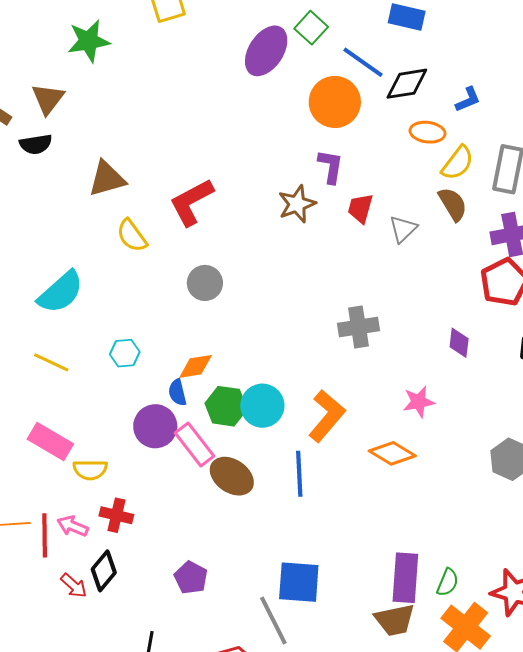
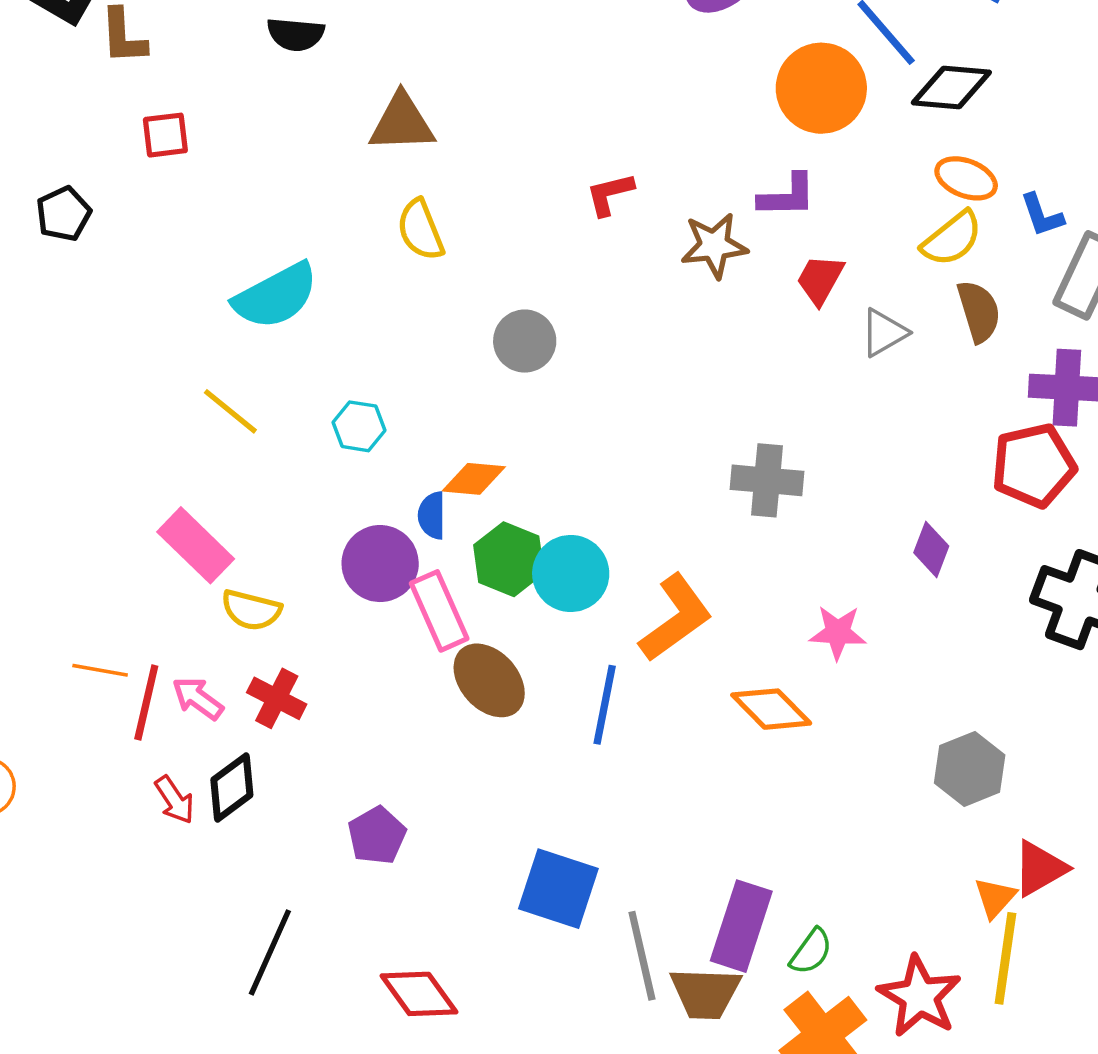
blue L-shape: (468, 100) -> (1042, 215), moved, turned 80
yellow semicircle: (458, 163) -> (952, 239), moved
purple L-shape: (331, 166) -> (787, 196), turned 66
red L-shape: (191, 202) -> (610, 194), moved, size x0.6
gray line: (273, 620) -> (642, 956), moved

